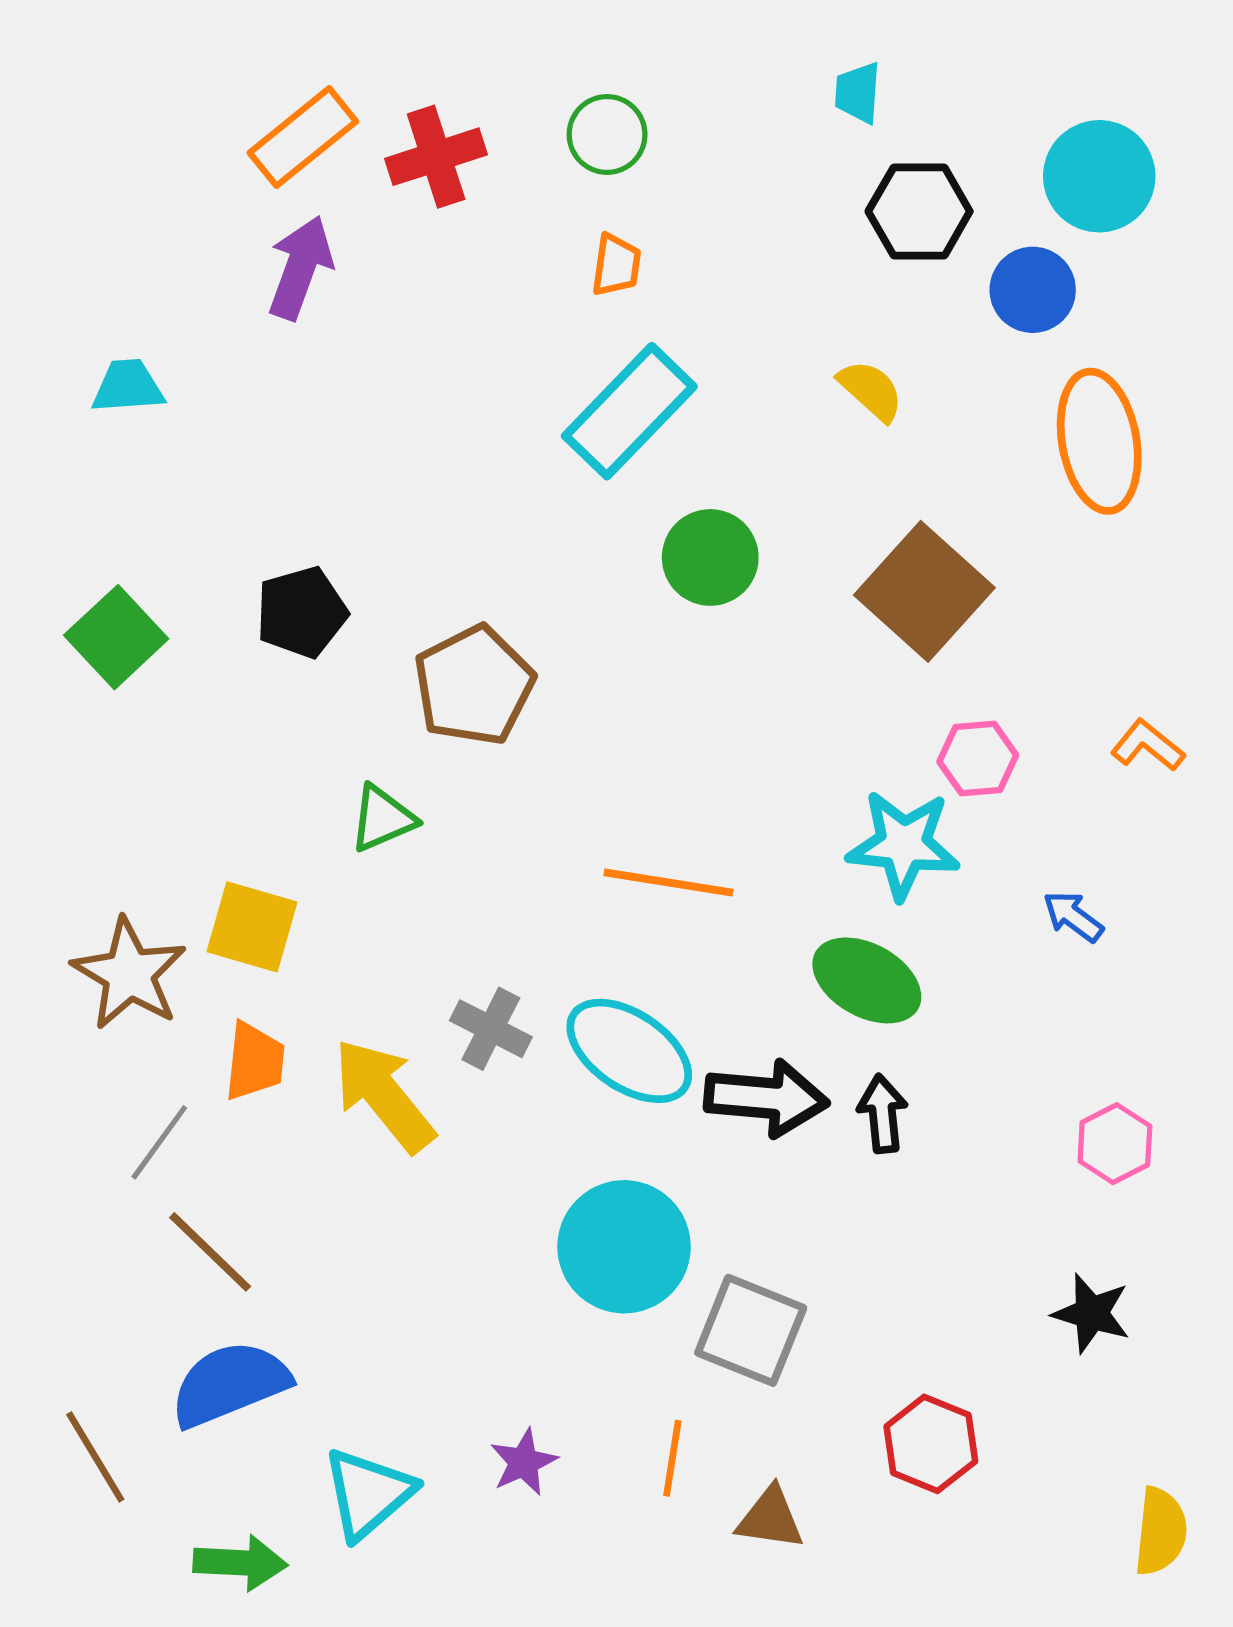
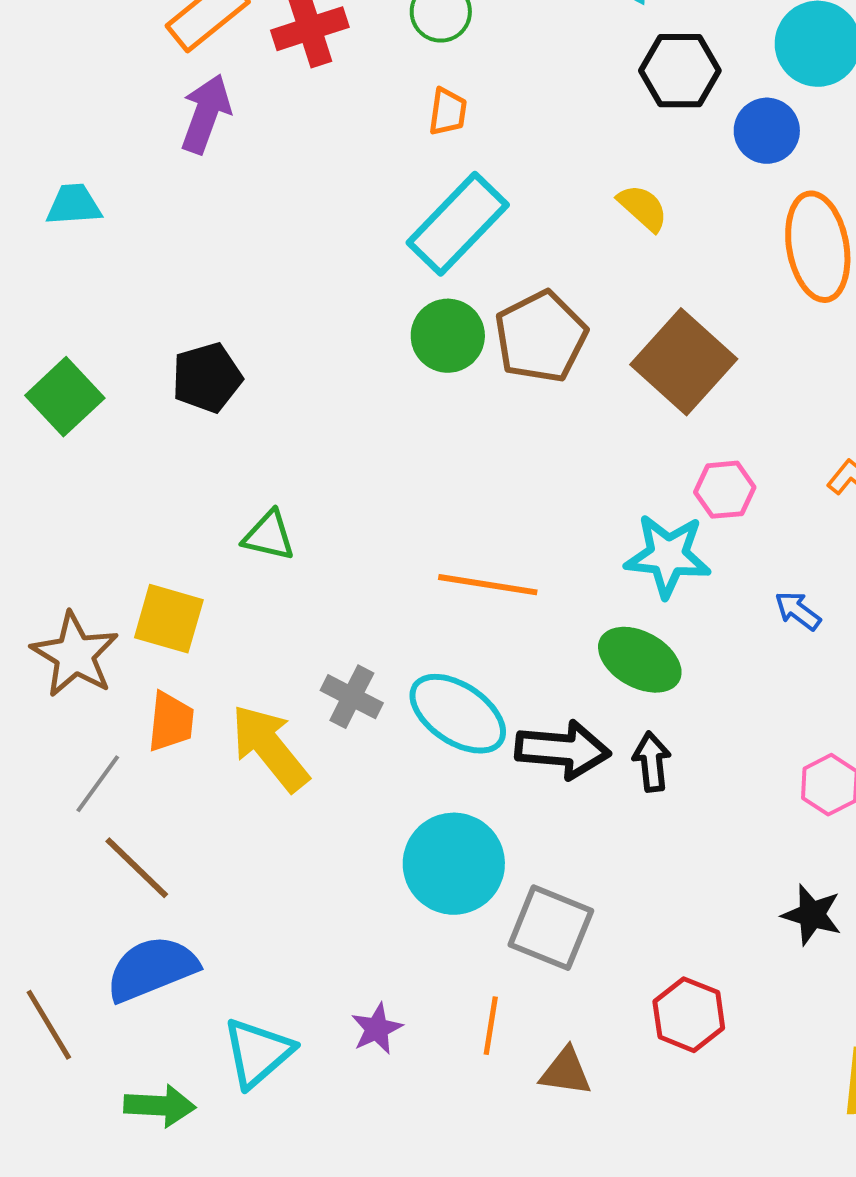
green circle: (710, 557) -> (448, 336), moved
brown pentagon: (474, 685) -> (541, 337), moved
green triangle: (383, 819) -> (269, 536), turned 36

